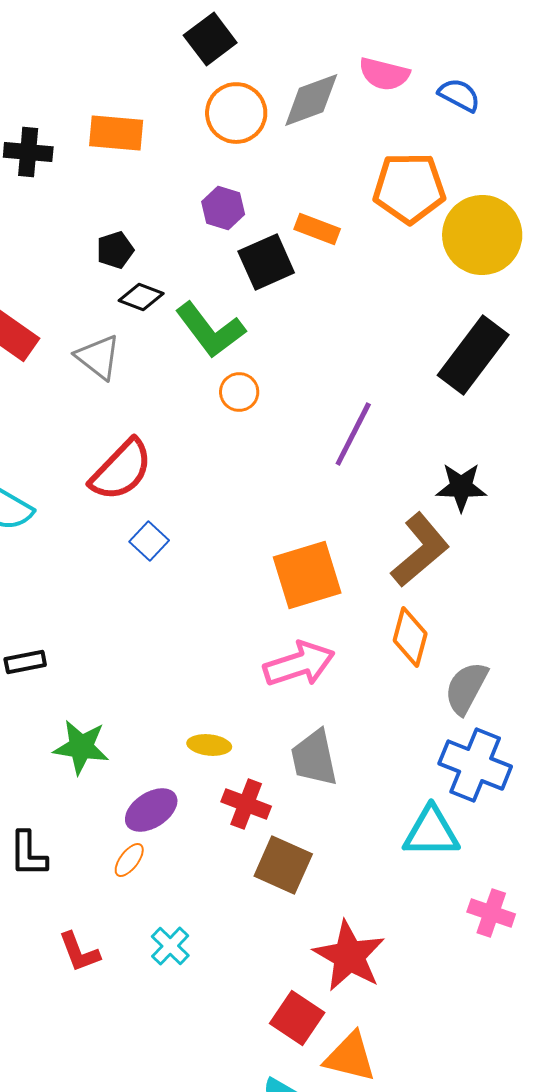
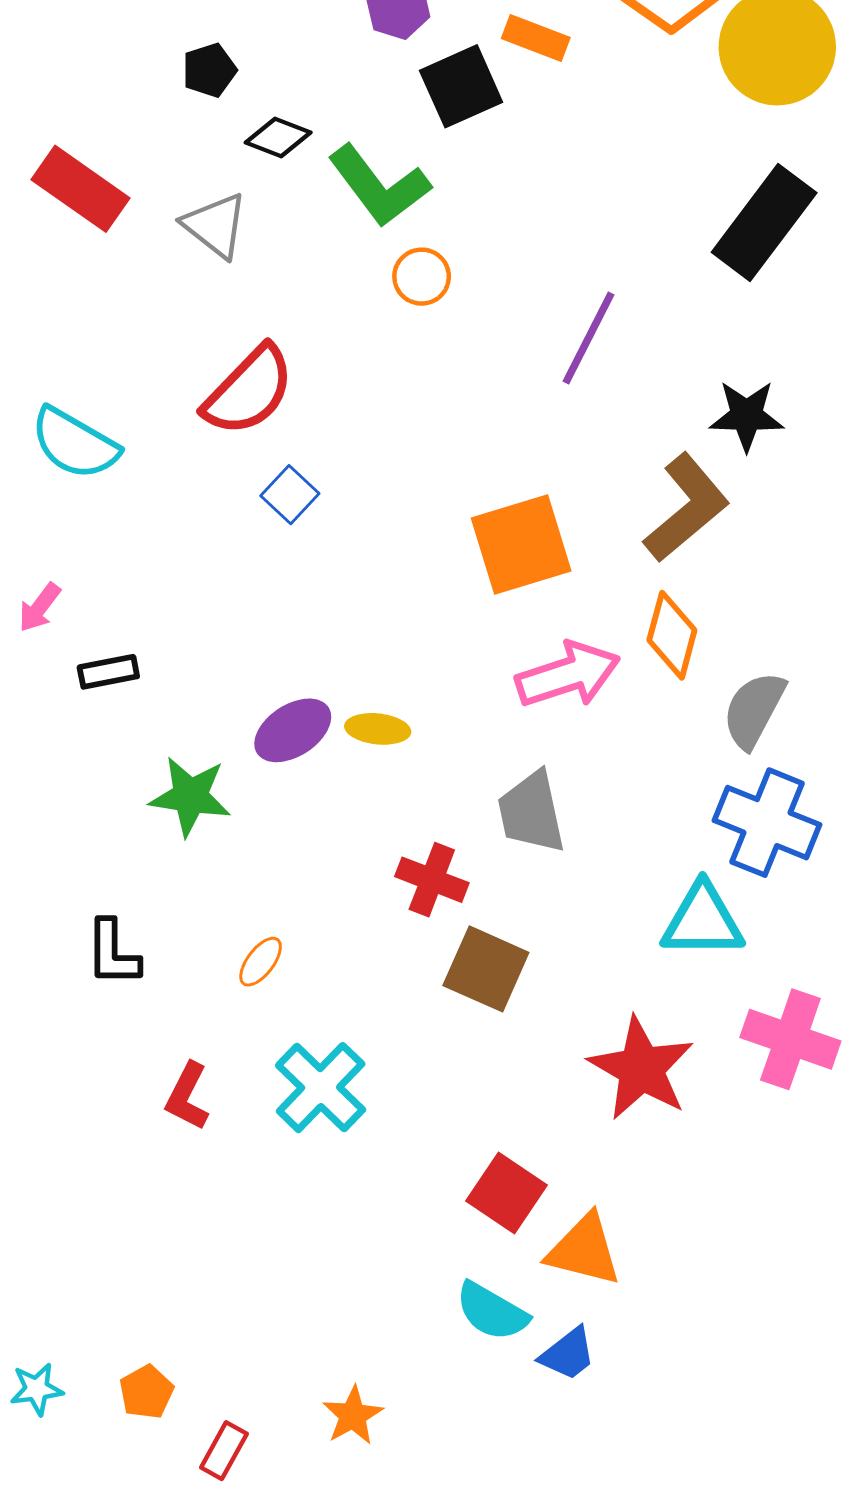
black pentagon: (115, 250) -> (209, 70), moved
pink arrow: (299, 664) -> (568, 675), moved
yellow ellipse: (209, 745) -> (378, 729), moved
purple ellipse: (151, 810) -> (293, 730), moved
pink cross: (491, 913) -> (790, 1039), size x1.4
cyan cross: (170, 946) -> (321, 1088), size x1.6
red L-shape: (79, 952) -> (187, 1096), turned 48
red star: (349, 956) -> (641, 1069), moved

